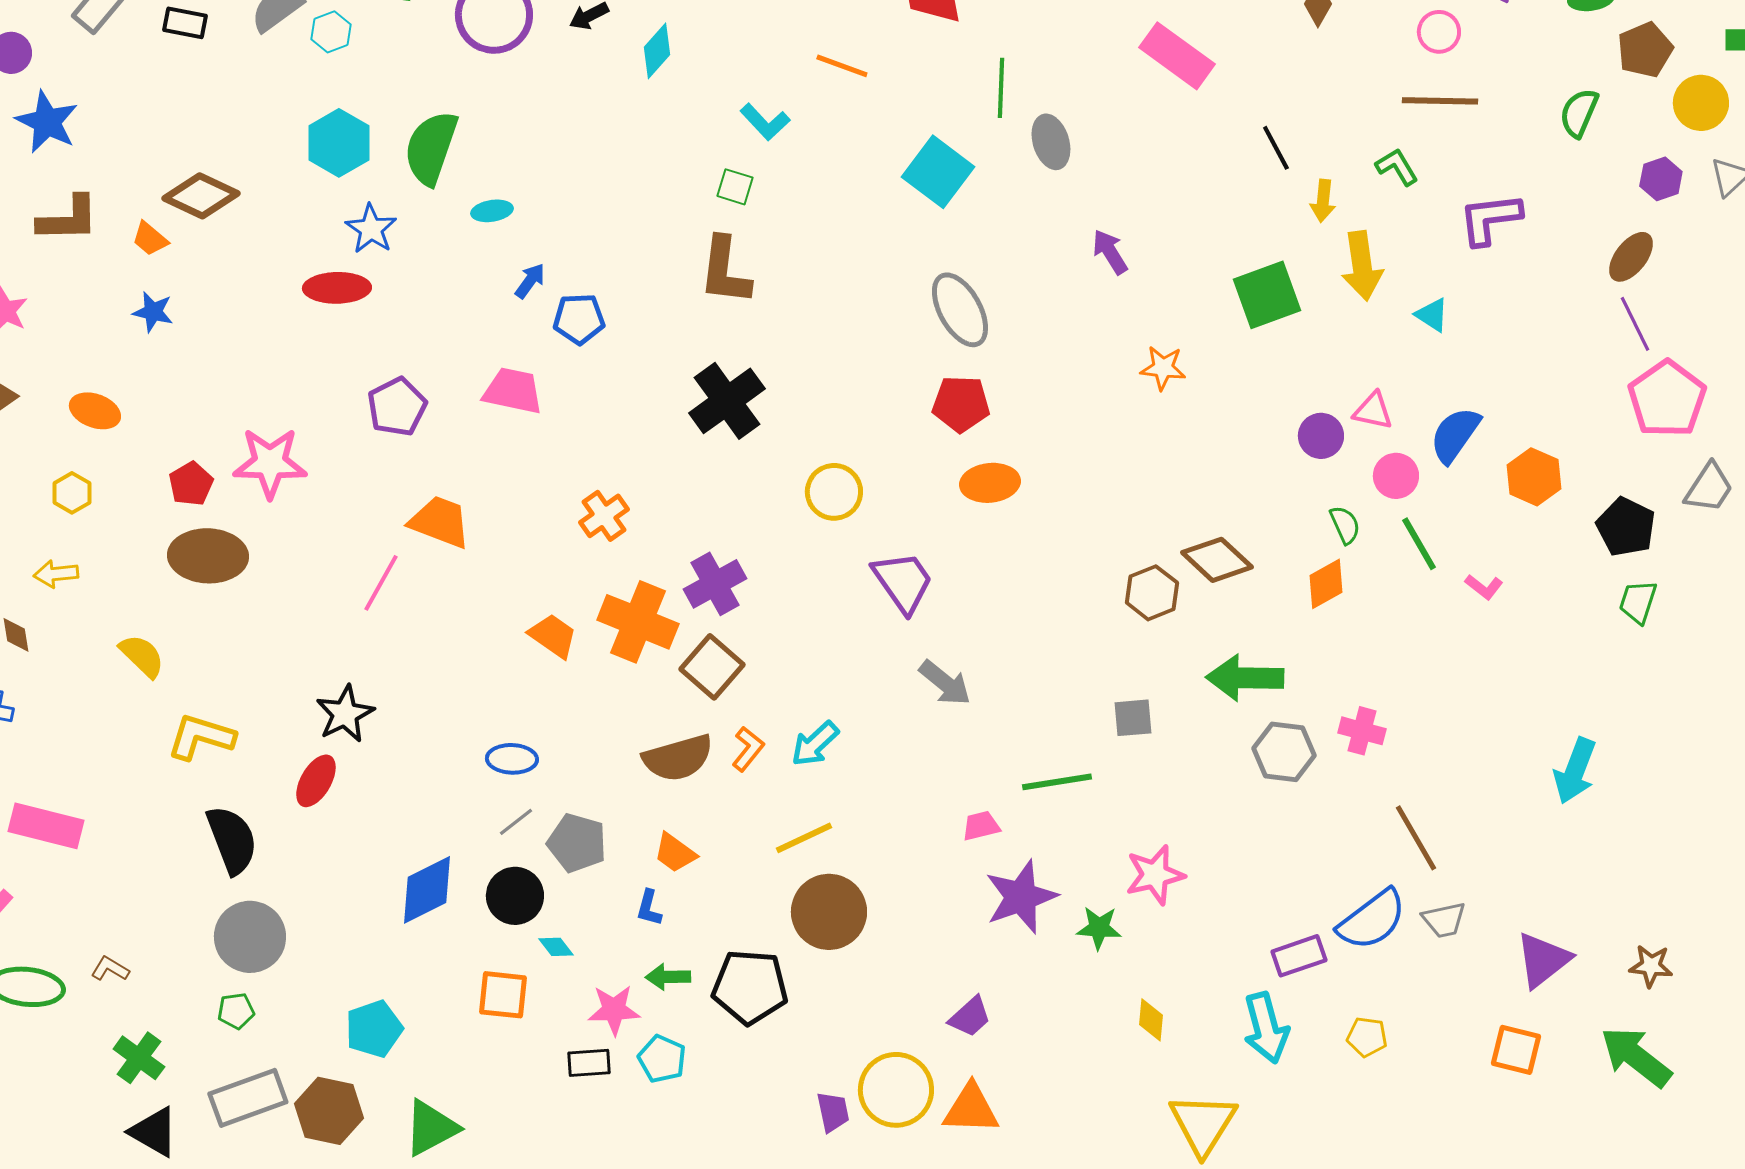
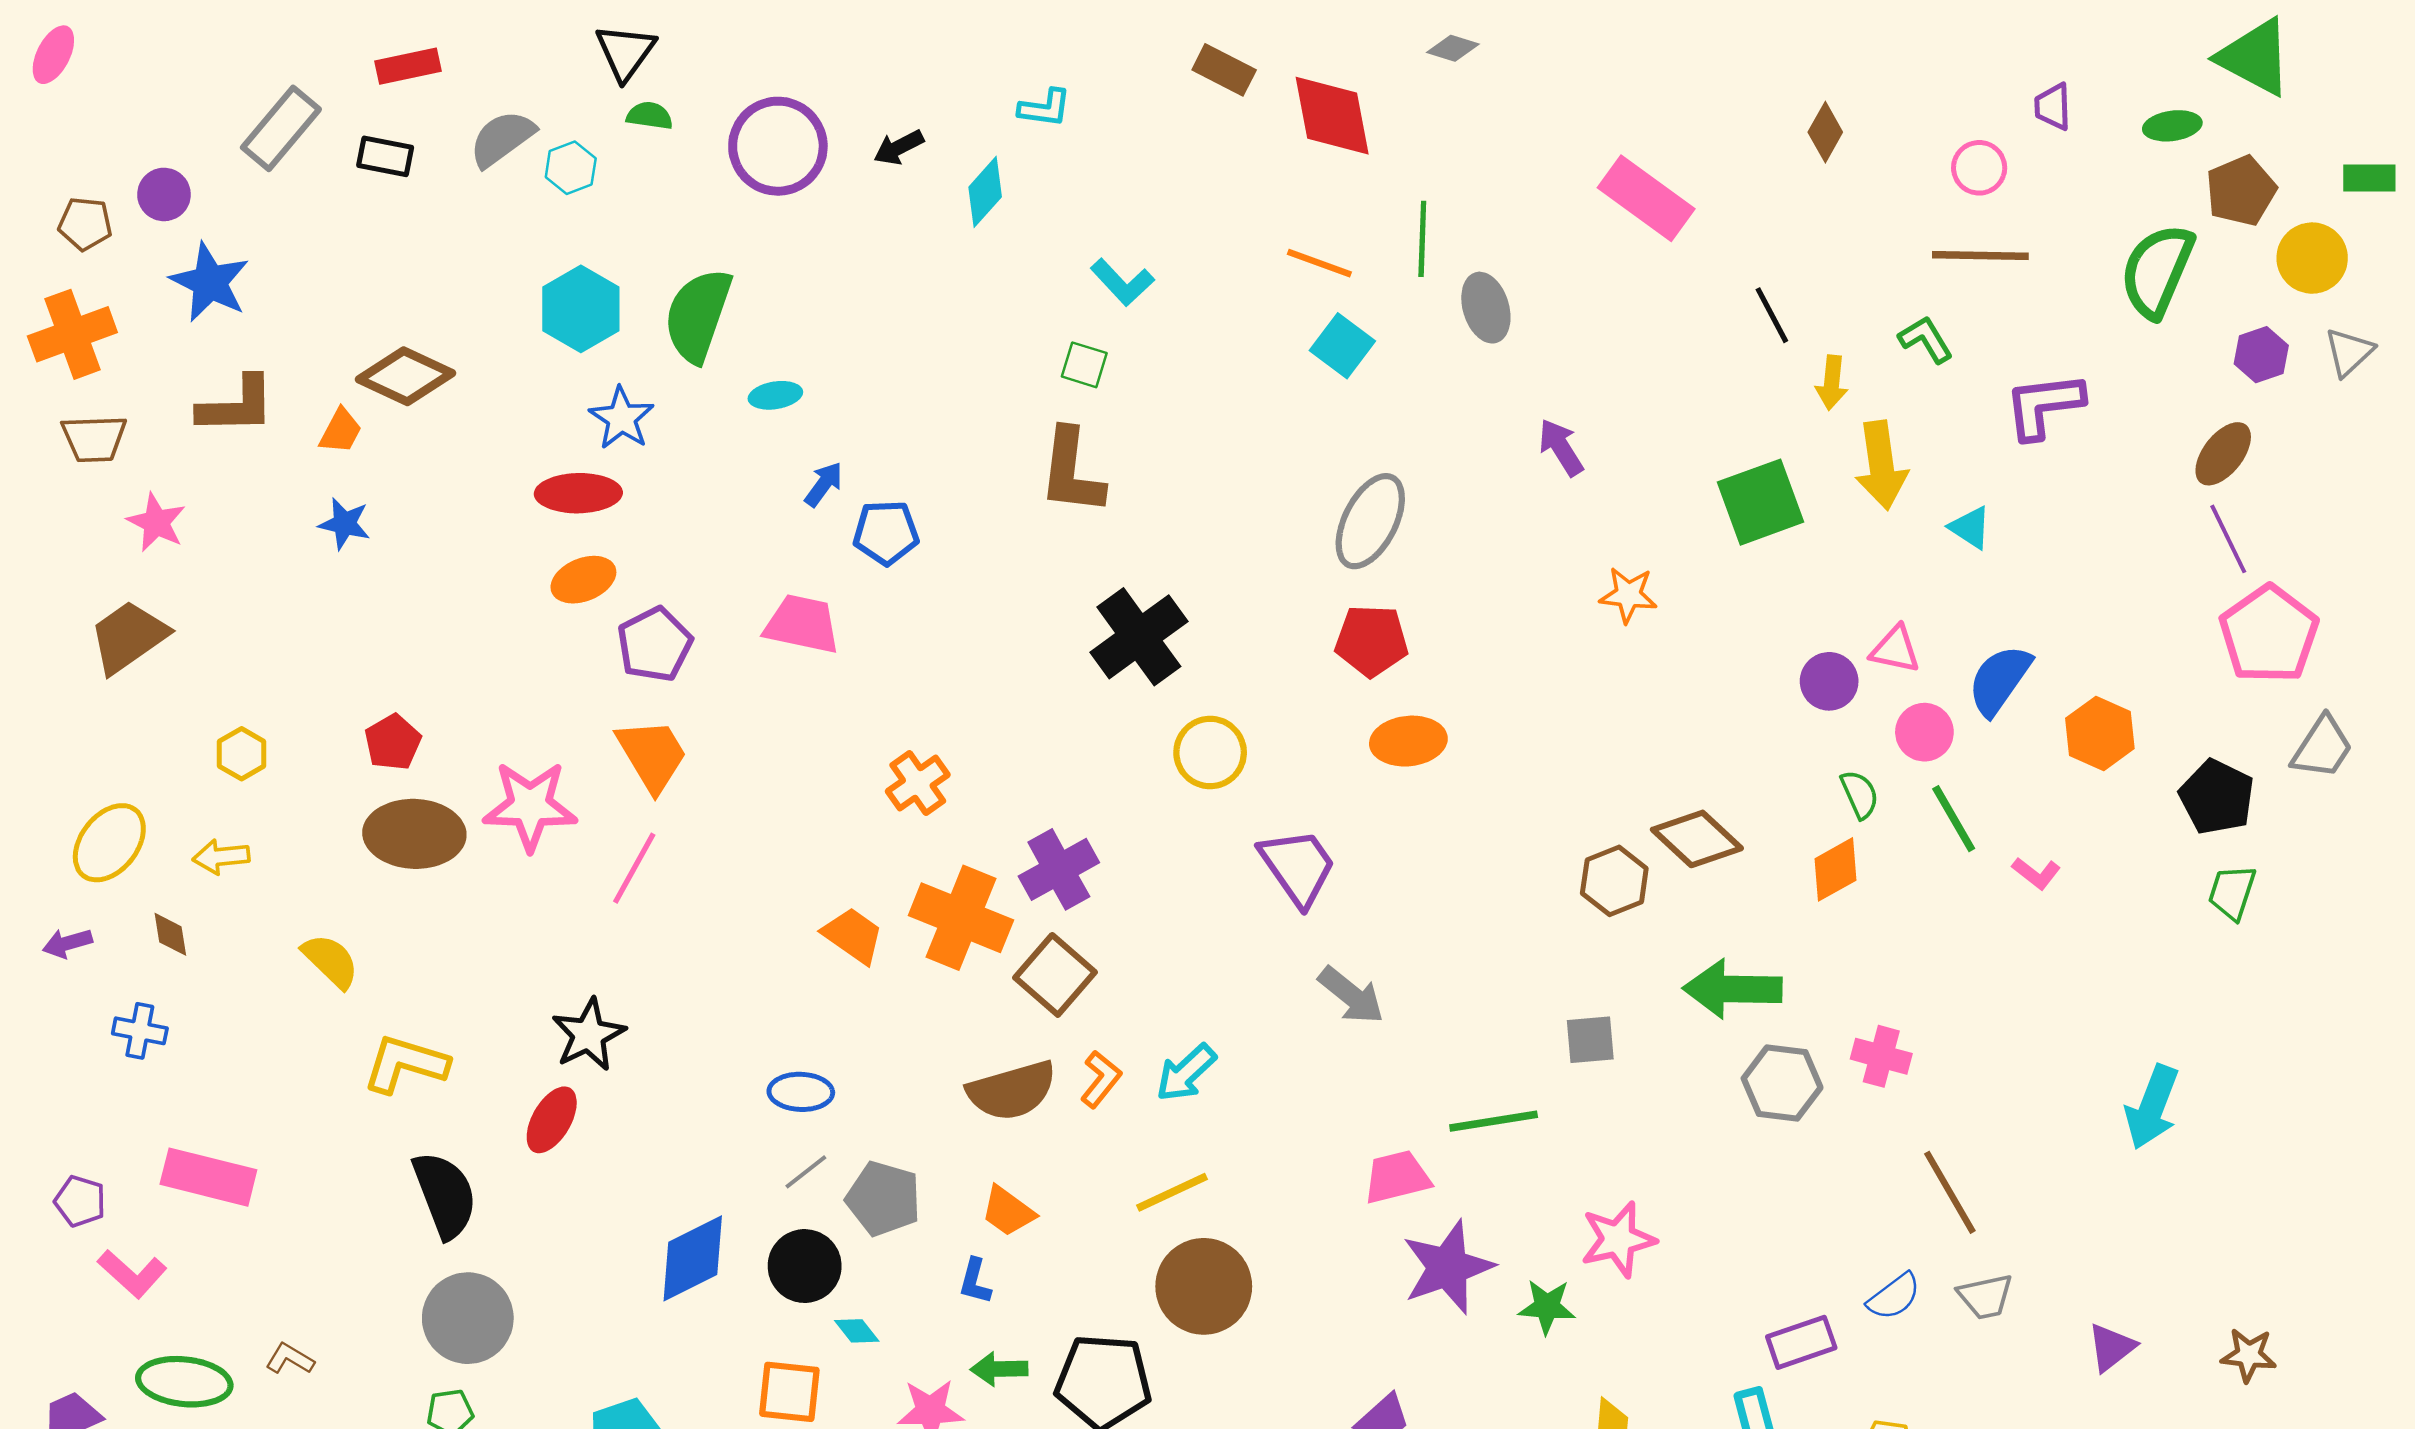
orange line: (842, 66) -> (1319, 263), moved
green semicircle: (1579, 113) -> (2157, 271), size x1.5
cyan square: (938, 172) -> (1342, 346), size x0.7
orange trapezoid: (150, 239) -> (341, 431), turned -102
gray ellipse: (960, 310) -> (1370, 521), turned 56
black cross: (727, 401) -> (1139, 637), moved
orange ellipse: (95, 411) -> (583, 580), moved, turned -42
pink star: (270, 463) -> (530, 806), moved
orange trapezoid: (440, 522) -> (652, 755), moved, turned 38
pink trapezoid: (981, 826) -> (1397, 1177), size x1.4
blue semicircle: (1372, 920) -> (1894, 1297), size x0.6
purple triangle: (1543, 960) -> (2111, 1347), size x0.7

